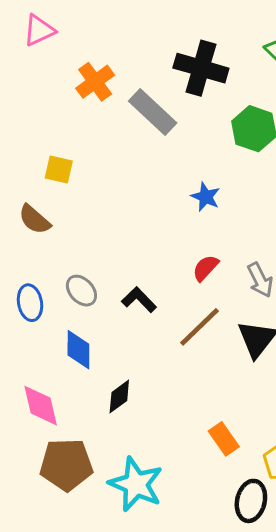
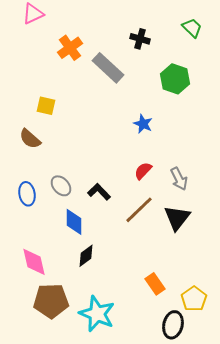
black cross: (201, 68) -> (140, 39), size x0.6
blue diamond: (78, 350) -> (74, 222), moved

